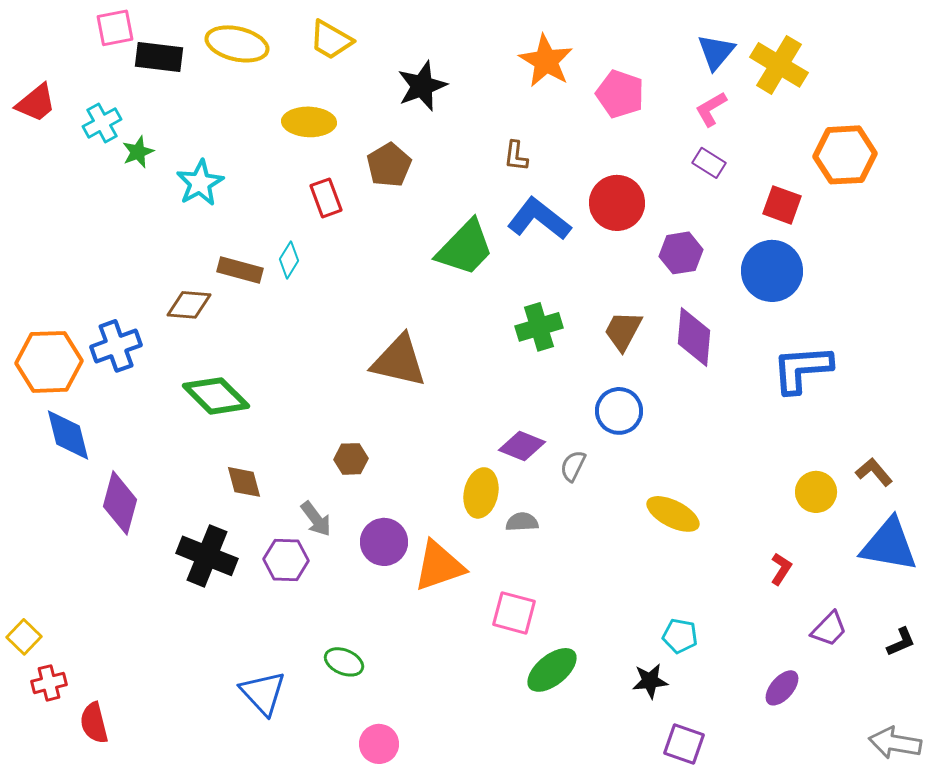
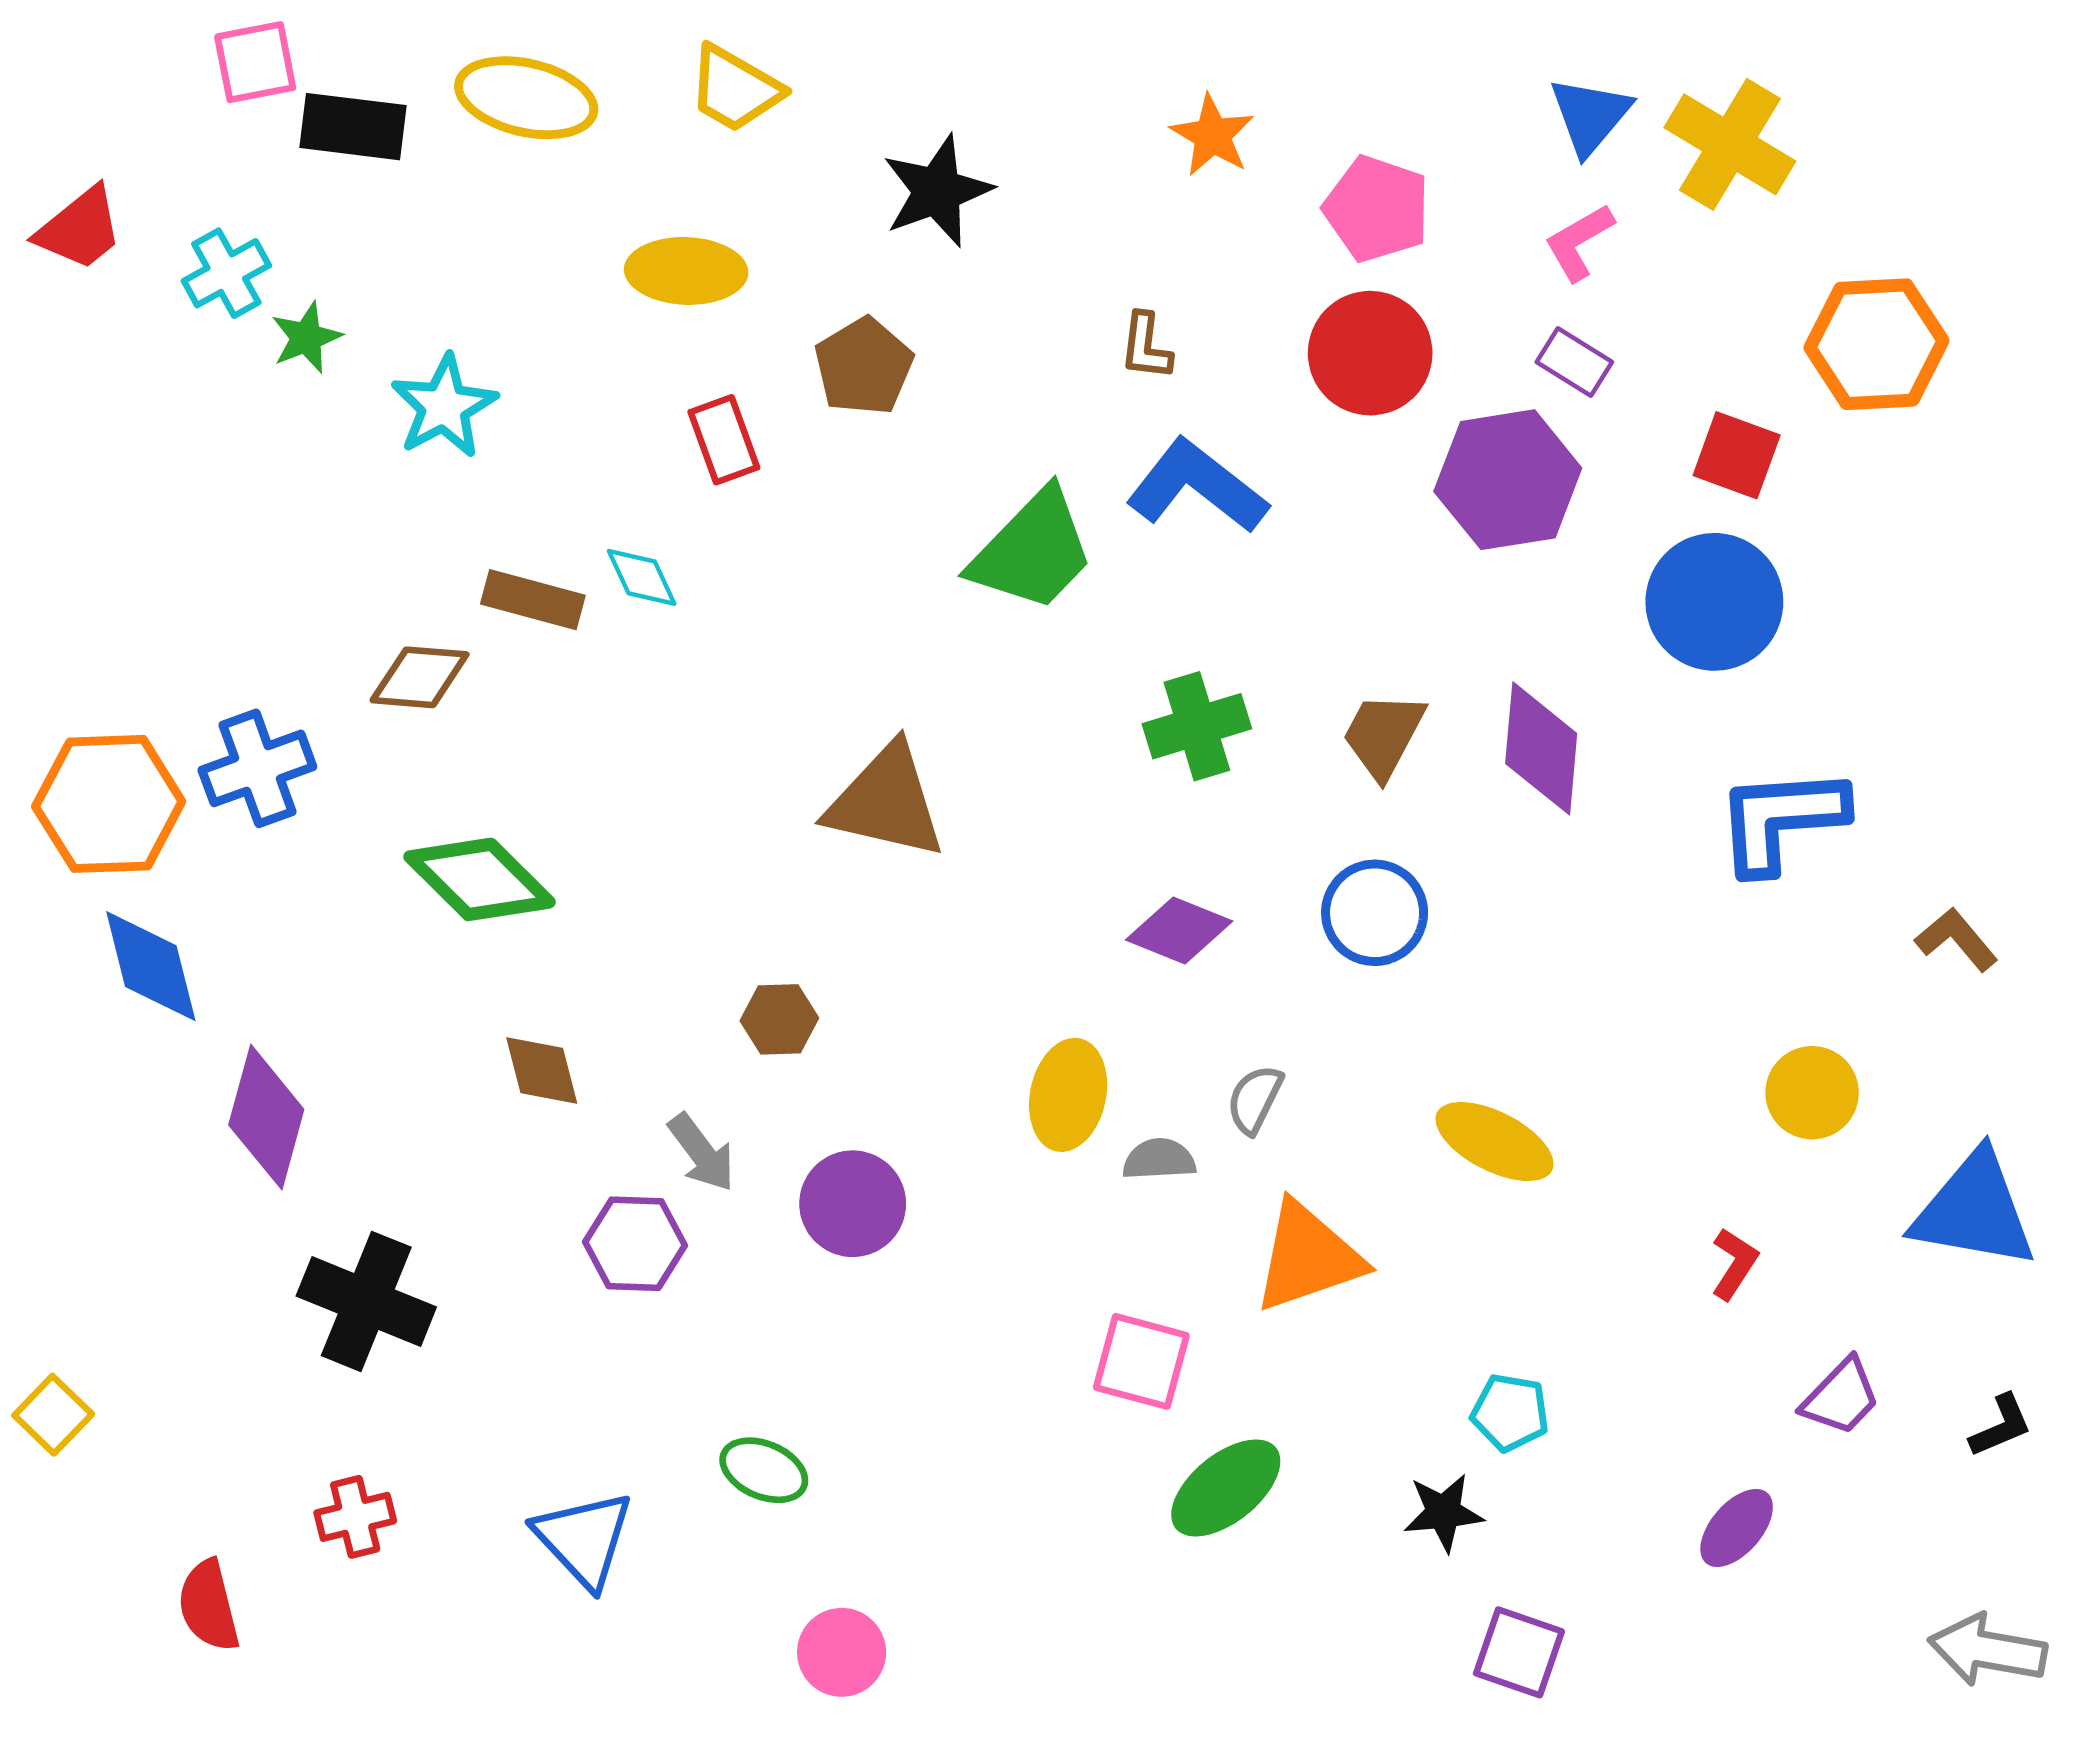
orange star: (546, 61) -> (1212, 135), size x0.7
red circle: (617, 203) -> (1370, 353), moved
purple hexagon: (681, 253) -> (1508, 480), moved, size x1.5
cyan diamond: (289, 260) -> (642, 577), turned -57
purple diamond: (522, 446) -> (1179, 931), moved
gray semicircle: (573, 466) -> (1255, 1099), moved
brown L-shape: (874, 472) -> (1956, 939), moved
black cross: (207, 556) -> (366, 1301), moved
orange triangle: (439, 566) -> (1308, 1257), moved
red cross: (49, 683) -> (355, 1517), moved

